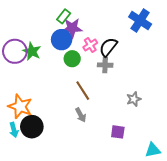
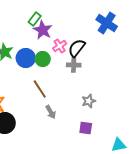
purple star: (72, 28) -> (43, 30), turned 30
blue circle: (62, 40) -> (26, 58), moved
brown line: (83, 91) -> (40, 89), moved
gray star: (134, 99) -> (89, 101), moved

